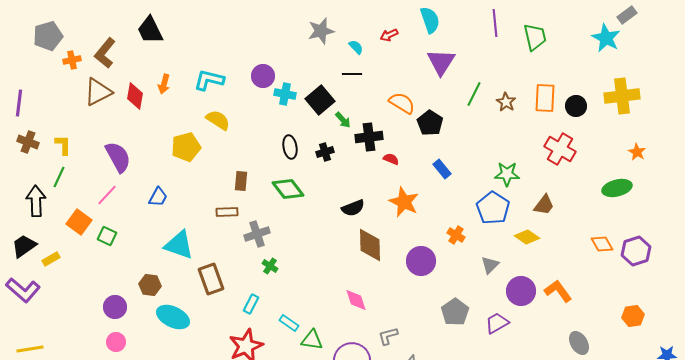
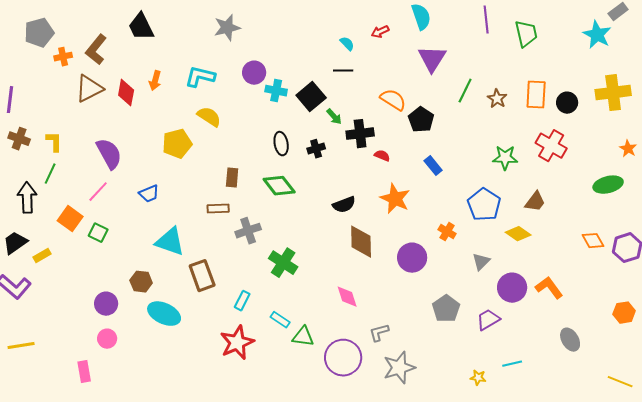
gray star: (321, 31) -> (227, 28), moved
green star: (507, 174) -> (505, 158), moved
blue trapezoid: (158, 197) -> (149, 194), turned 40
green cross: (270, 266) -> (283, 263), moved, size x1.8

